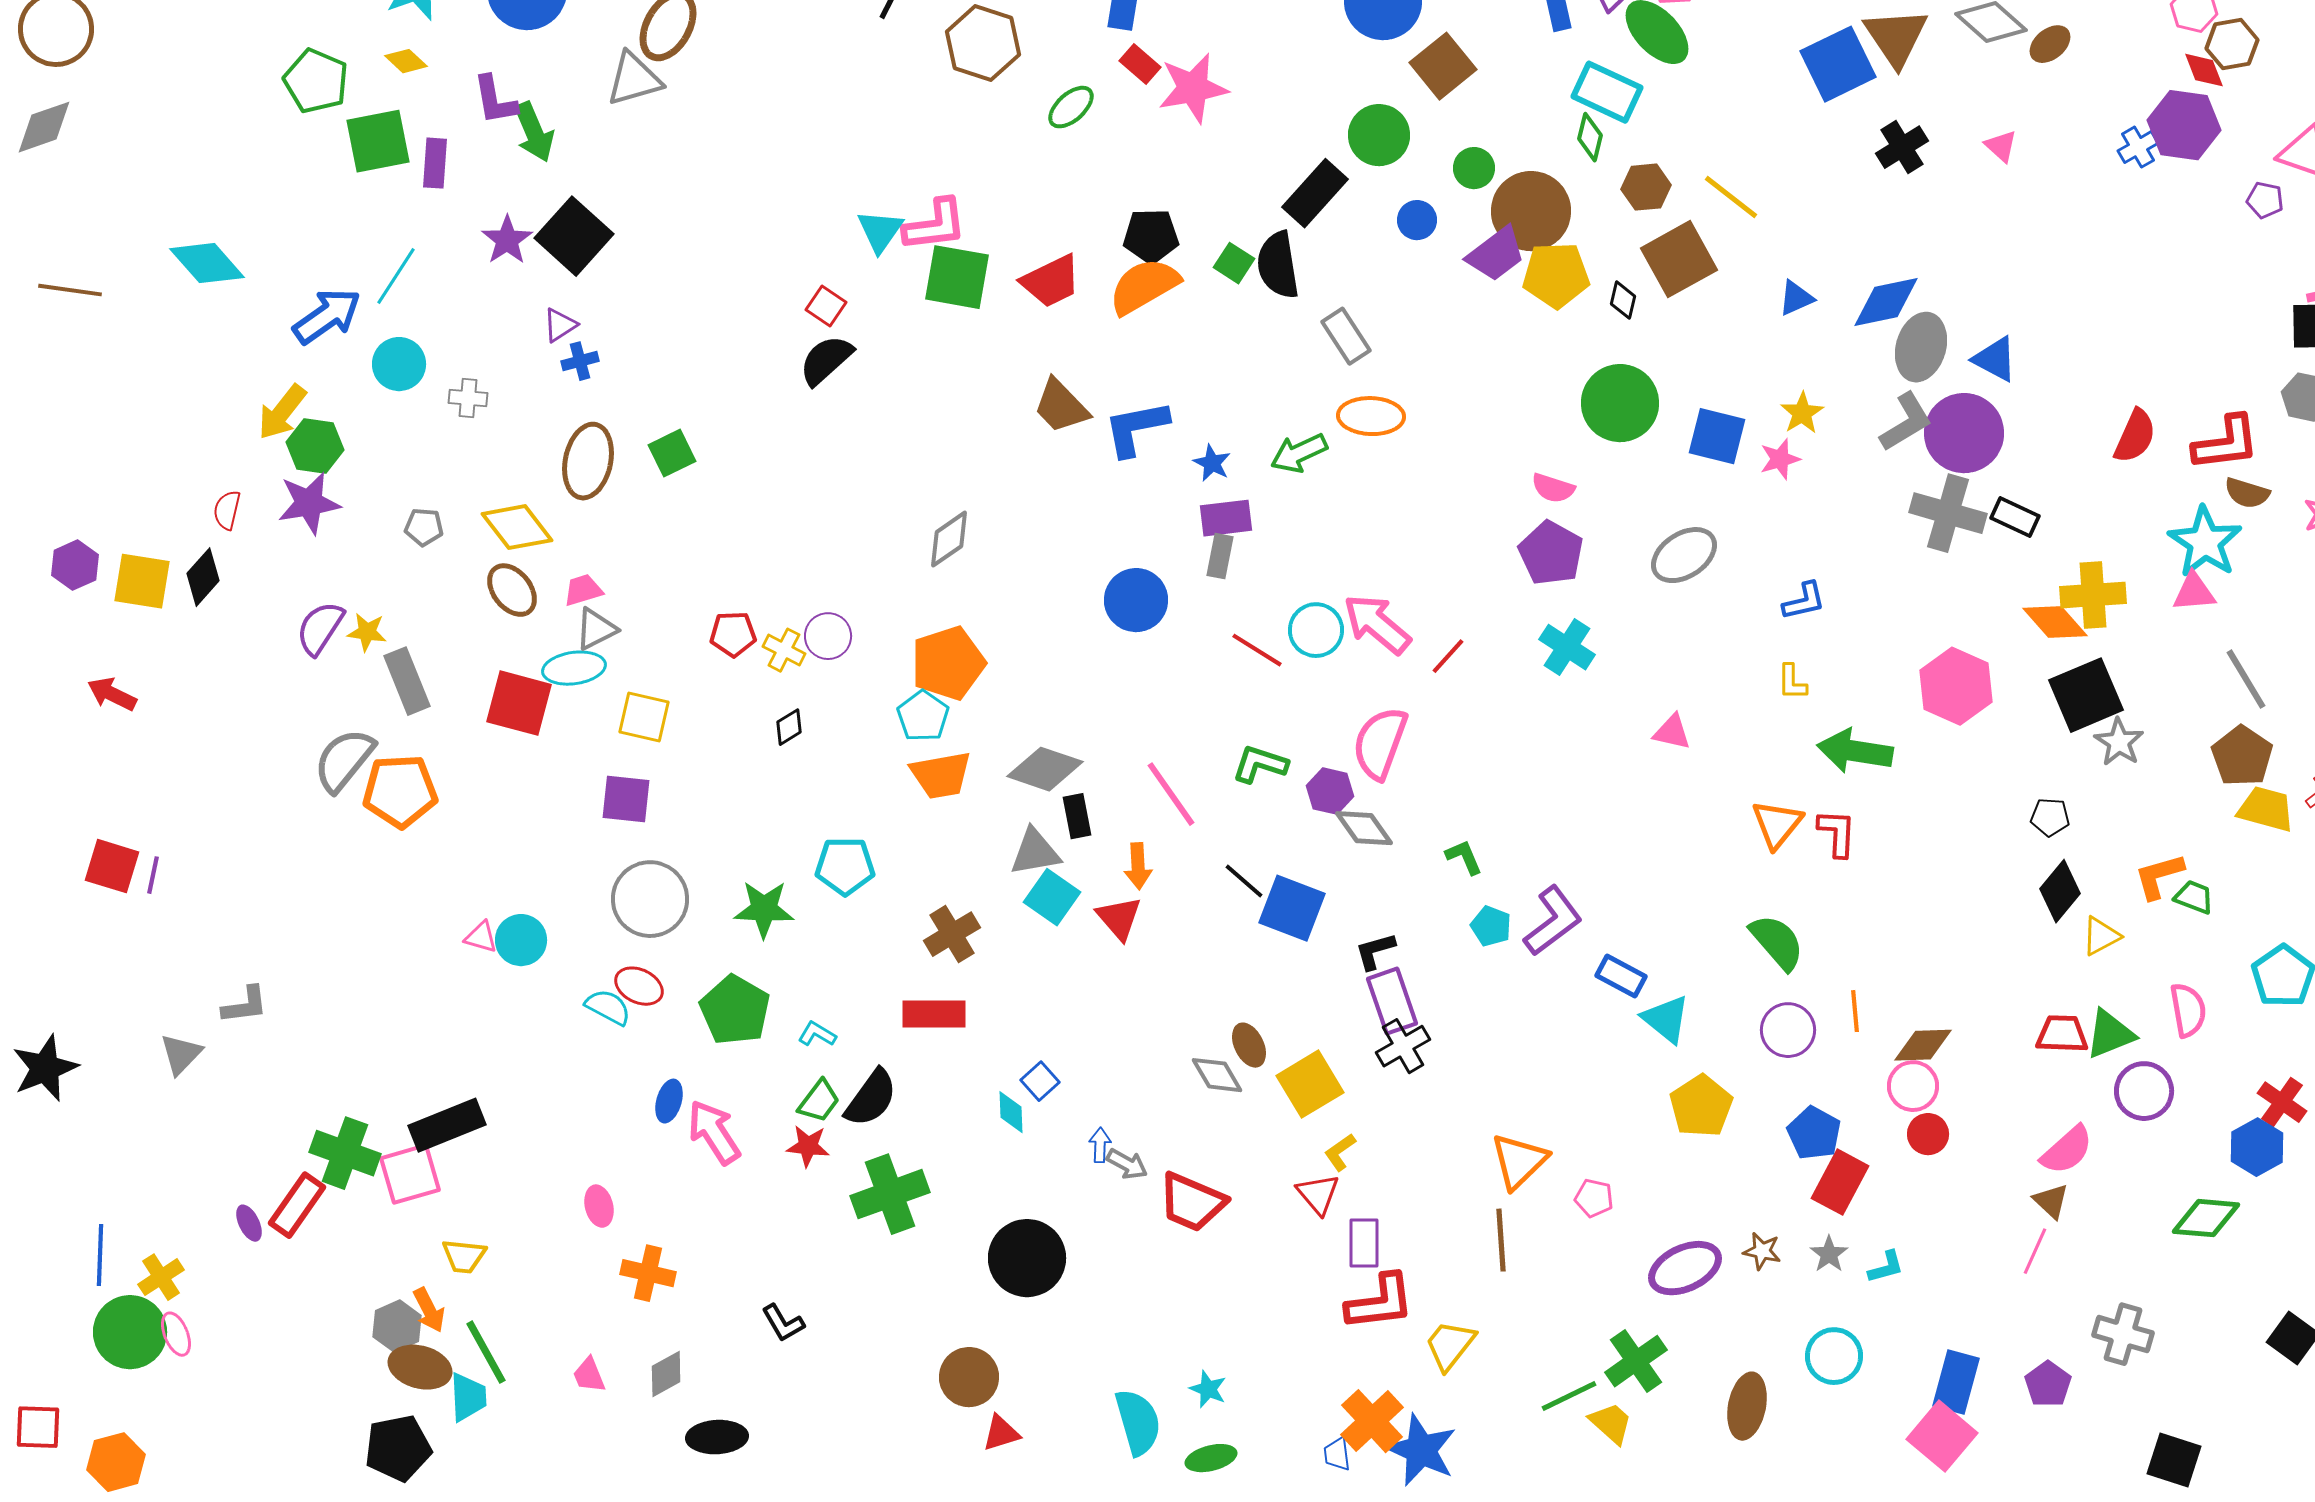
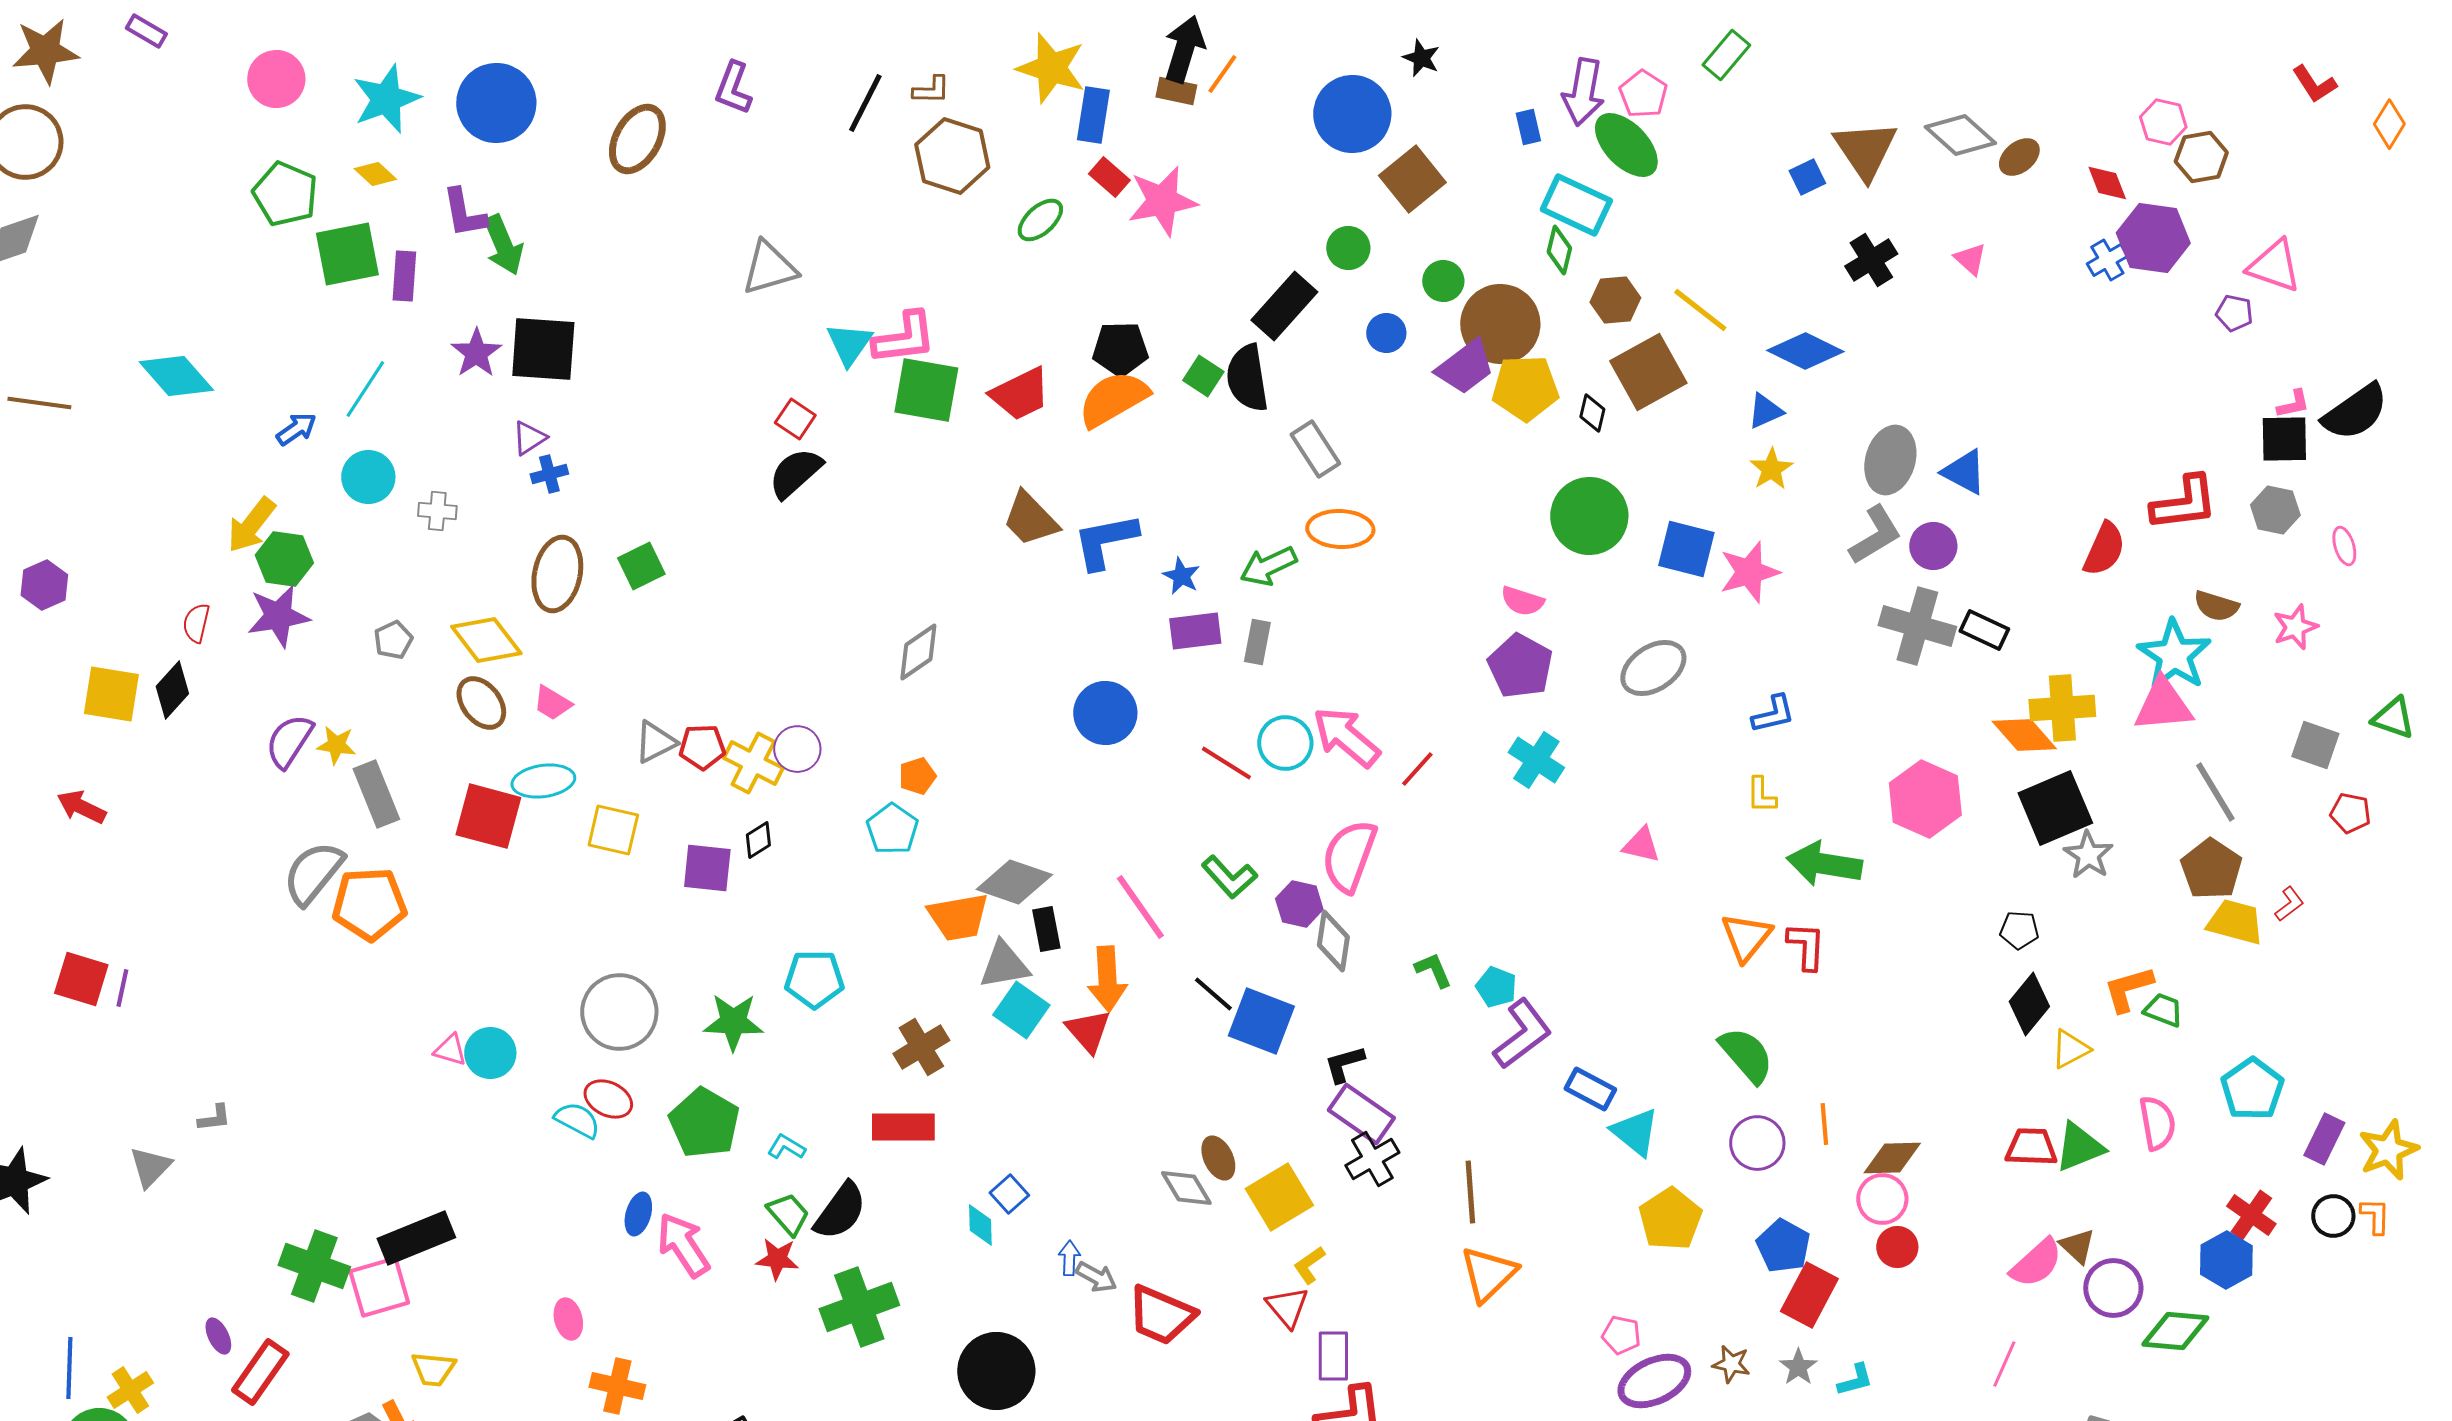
blue square: (1838, 64) -> (1807, 177), size x0.5
red diamond: (2204, 70) -> (2107, 183), moved
gray triangle: (634, 79) -> (769, 268), moved
green circle: (1379, 135) -> (1348, 248), size x0.7
black square: (574, 236) -> (543, 349), turned -38
blue diamond: (1886, 302) -> (1805, 351), moved, turned 38
blue arrow: (327, 316) -> (296, 429), size x0.6
yellow star: (1802, 413) -> (1771, 469), moved
purple circle: (1964, 433) -> (1933, 546), size x0.6
red L-shape: (2226, 443) -> (2184, 503), moved
pink star: (1780, 459) -> (1749, 572), size x1.5
gray pentagon: (424, 527) -> (393, 640), turned -30
gray rectangle: (1220, 556) -> (1257, 642), moved
purple hexagon: (75, 565) -> (44, 585), moved
pink trapezoid: (583, 590) -> (552, 703), turned -132
pink triangle: (2194, 592) -> (2163, 705), size x1.4
gray triangle: (596, 629) -> (655, 742), moved
yellow cross: (784, 650) -> (753, 763), size x1.4
orange pentagon: (948, 663) -> (917, 776), size x0.5
green L-shape: (1260, 764) -> (1229, 877), turned -150
orange trapezoid: (941, 775) -> (958, 917), moved
purple square: (626, 799) -> (707, 868), moved
gray diamond: (1364, 828) -> (1333, 941), turned 44
orange arrow: (1138, 866) -> (1107, 979), size x1.4
cyan pentagon: (1491, 926) -> (1496, 987), moved
purple rectangle: (1392, 1001) -> (1361, 1114), turned -36
gray L-shape: (245, 1005) -> (214, 1118), size x0.7
purple circle: (2144, 1091) -> (2113, 1288), moved
green trapezoid: (819, 1101) -> (788, 1214), turned -78
pink pentagon: (1594, 1198) -> (1621, 1335), moved
brown triangle: (2051, 1201) -> (2077, 1246), moved
red rectangle: (297, 1205) -> (260, 1372), moved
brown line: (1501, 1240) -> (1470, 1192), moved

